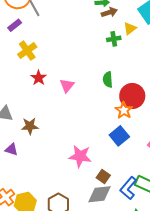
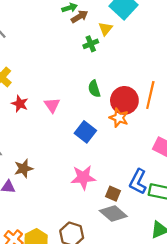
brown star: (30, 126) -> (24, 168), moved
blue square: (119, 136) -> (85, 132), moved
blue L-shape: (128, 188) -> (138, 182), moved
gray diamond: (100, 194) -> (113, 213), turned 60

